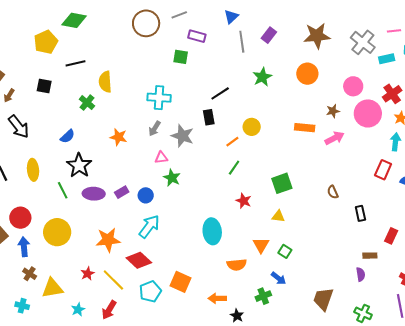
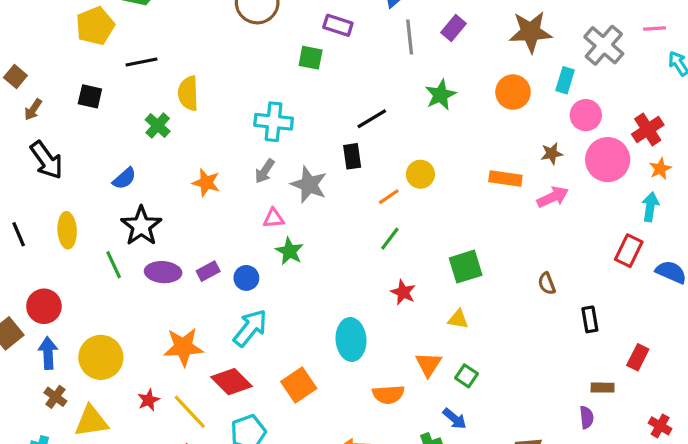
cyan rectangle: (387, 59) -> (565, 80), moved, turned -63
yellow circle: (57, 232) -> (101, 357), moved
orange square: (180, 282) -> (299, 385), moved, turned 30

